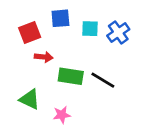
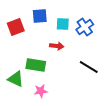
red arrow: (44, 57) -> (57, 46), moved
green rectangle: (71, 76) -> (36, 65), moved
black line: (103, 80) -> (89, 67), moved

